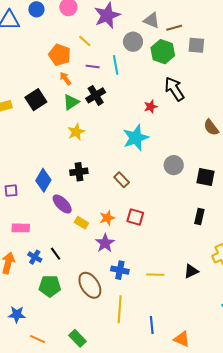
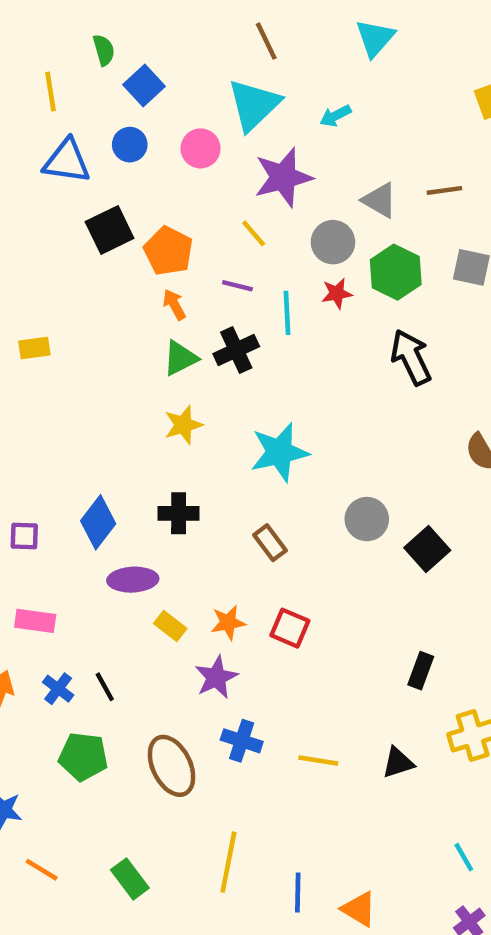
brown line: (174, 28) -> (444, 190), moved
yellow line: (85, 41) -> (254, 233), moved
cyan line: (116, 65) -> (287, 313), moved
black square: (36, 100) -> (110, 230), moved
red star: (151, 107) -> (337, 293), moved
cyan star: (136, 138) -> (279, 452), moved
gray circle: (174, 165) -> (367, 519), moved
black square: (206, 177) -> (427, 549), moved, turned 30
purple ellipse: (62, 204) -> (133, 580), turned -55
black rectangle: (199, 216) -> (421, 671), moved
yellow line: (120, 309) -> (228, 862), moved
blue line: (152, 325) -> (298, 892), moved

